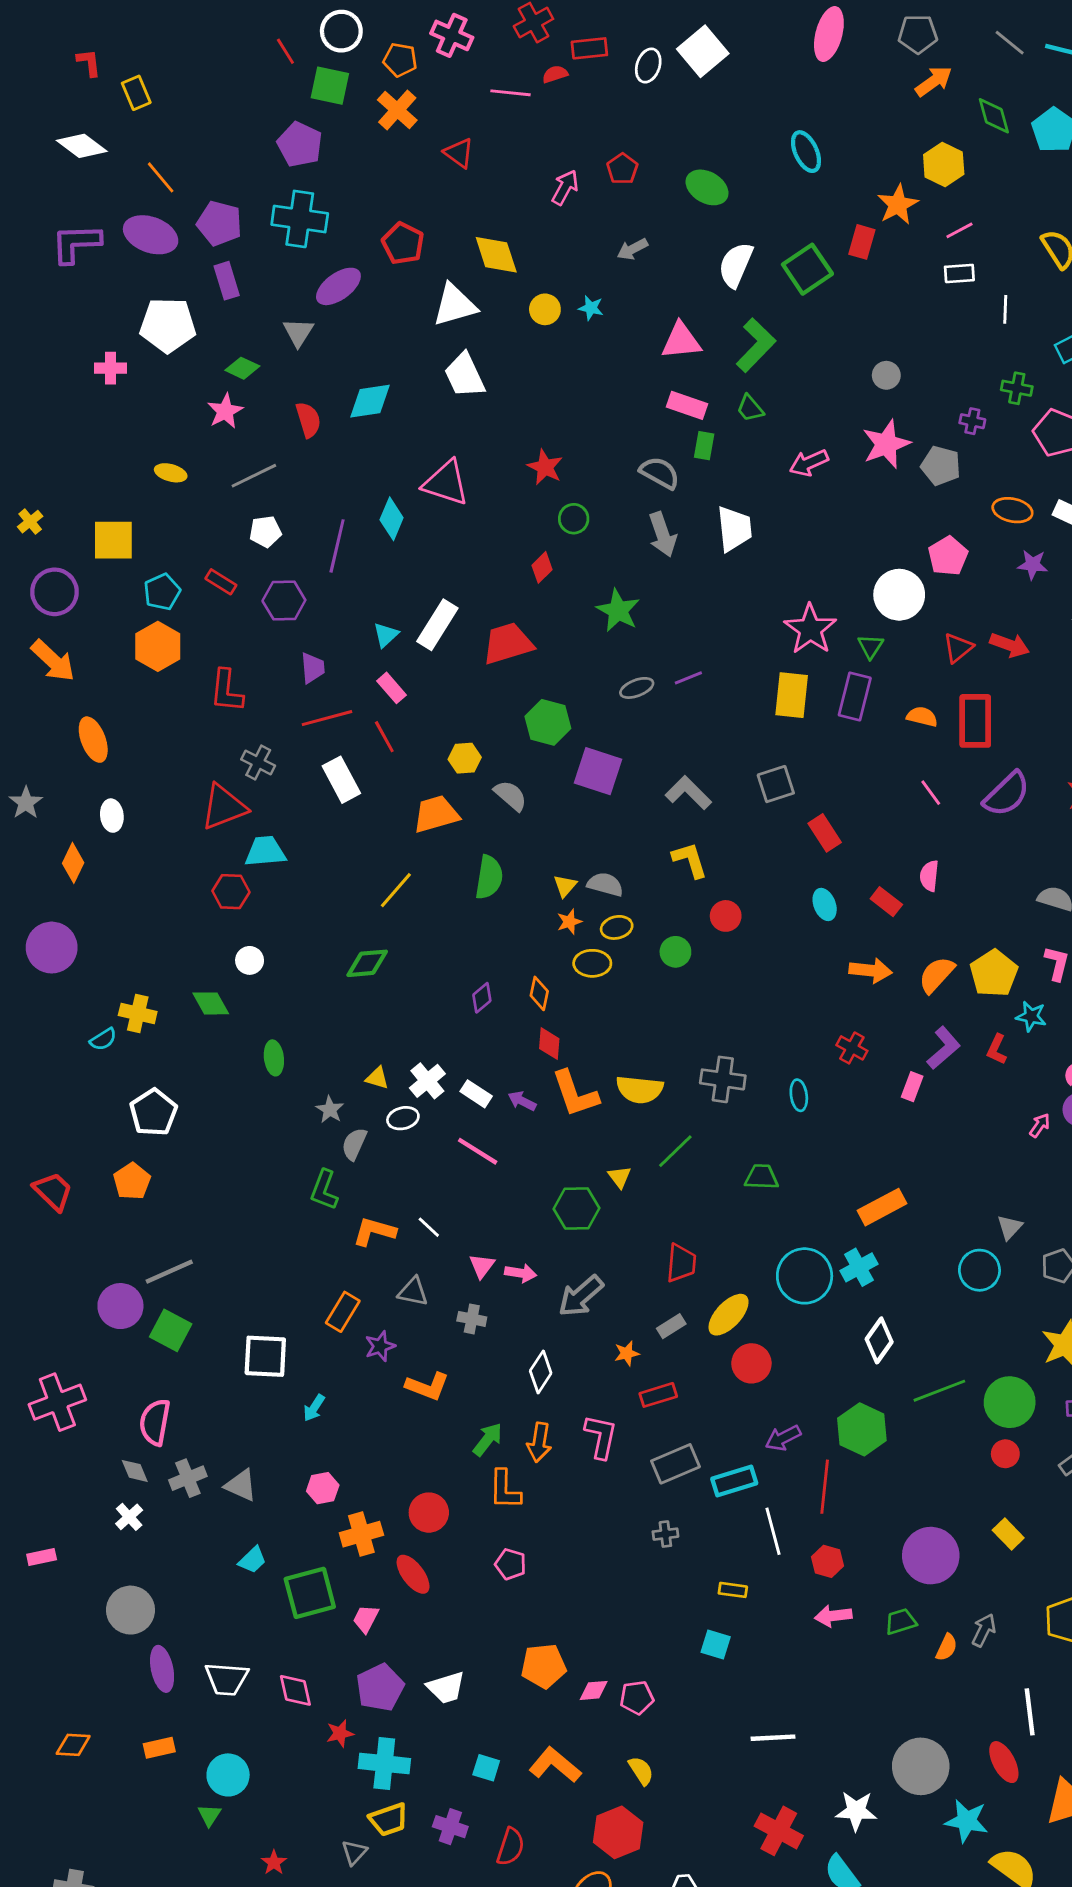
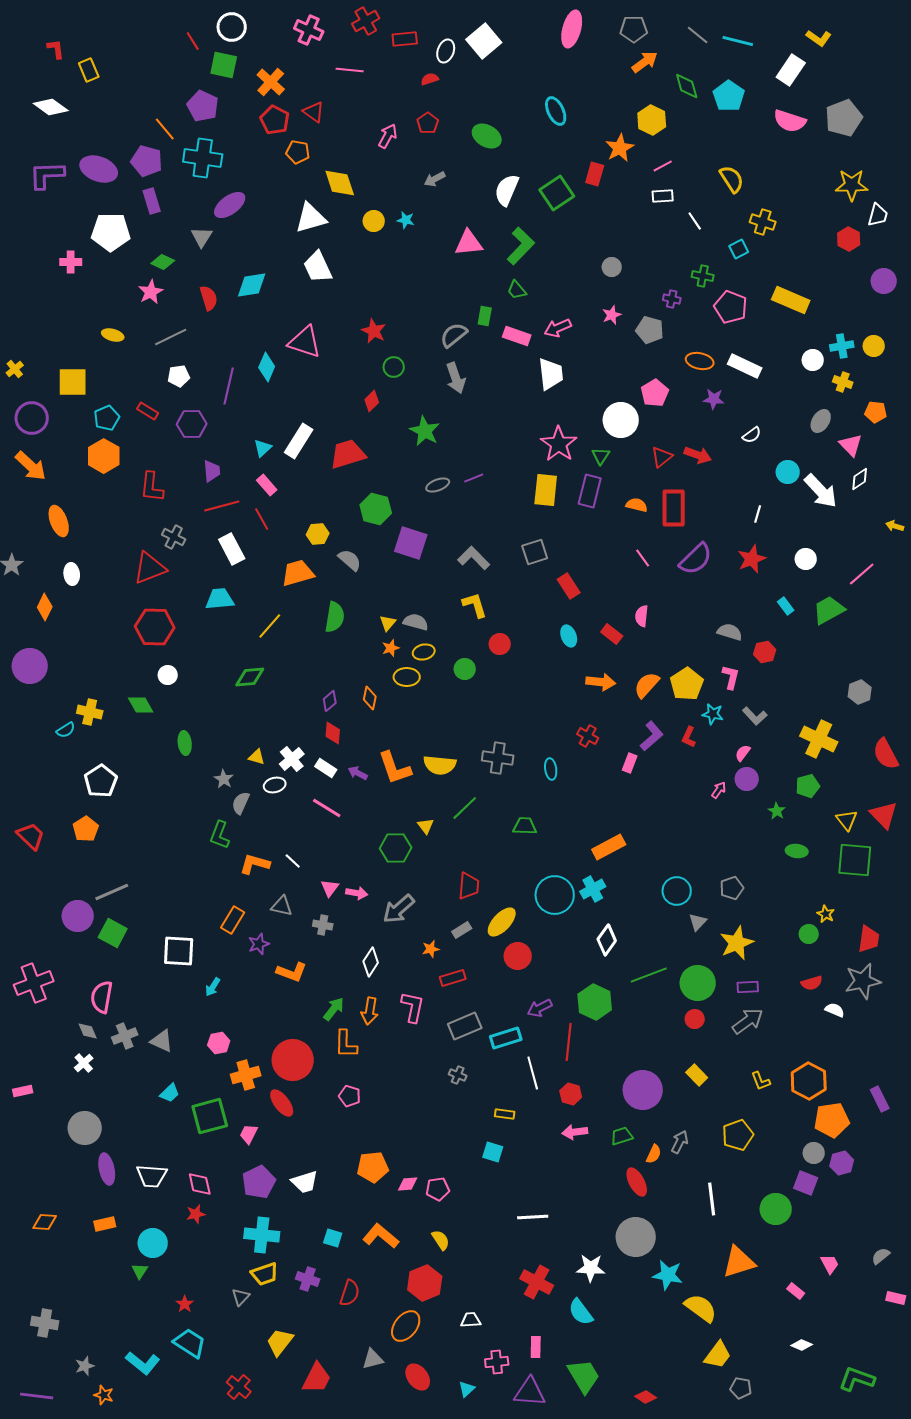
orange pentagon: (400, 60) -> (298, 152), moved
red semicircle: (555, 74) -> (430, 79), moved
orange line: (161, 177) -> (165, 129), moved
red pentagon: (403, 243) -> (275, 120), moved
white line: (1005, 309) -> (695, 221), turned -36
pink rectangle: (687, 405) -> (517, 336), moved
pink star: (886, 444) -> (612, 315), size x0.6
gray semicircle: (660, 473) -> (454, 335), turned -68
white trapezoid: (734, 529) -> (551, 374), moved
cyan trapezoid: (265, 851) -> (220, 599), moved
red hexagon: (231, 892) -> (155, 627), size x1.5
red diamond: (549, 1044) -> (333, 733), moved
gray triangle: (1010, 1227) -> (698, 922), moved
red circle: (429, 1513) -> (293, 1060), size x1.5
gray cross: (665, 1534) -> (458, 1075), turned 30
red star: (340, 1733) -> (196, 1214), moved
red ellipse: (1004, 1762) -> (637, 1182), moved

